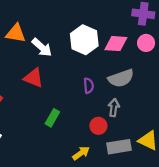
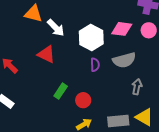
white hexagon: (84, 40) -> (91, 38), moved
gray arrow: (114, 108) -> (137, 87), moved
red circle: (98, 126) -> (83, 100), moved

